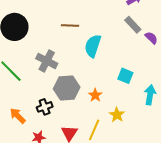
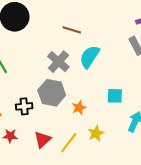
gray cross: (47, 61) -> (58, 62), moved
cyan square: (125, 76) -> (115, 96), turned -35

